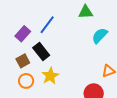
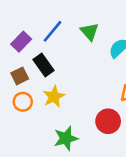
green triangle: (86, 12) -> (90, 32), moved, turned 49

